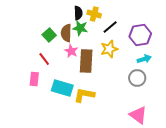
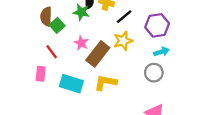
green star: (80, 28) -> (81, 12), moved
brown semicircle: (66, 33) -> (46, 17), moved
brown rectangle: (86, 61) -> (98, 54), turned 35
yellow L-shape: (84, 95) -> (105, 83), moved

